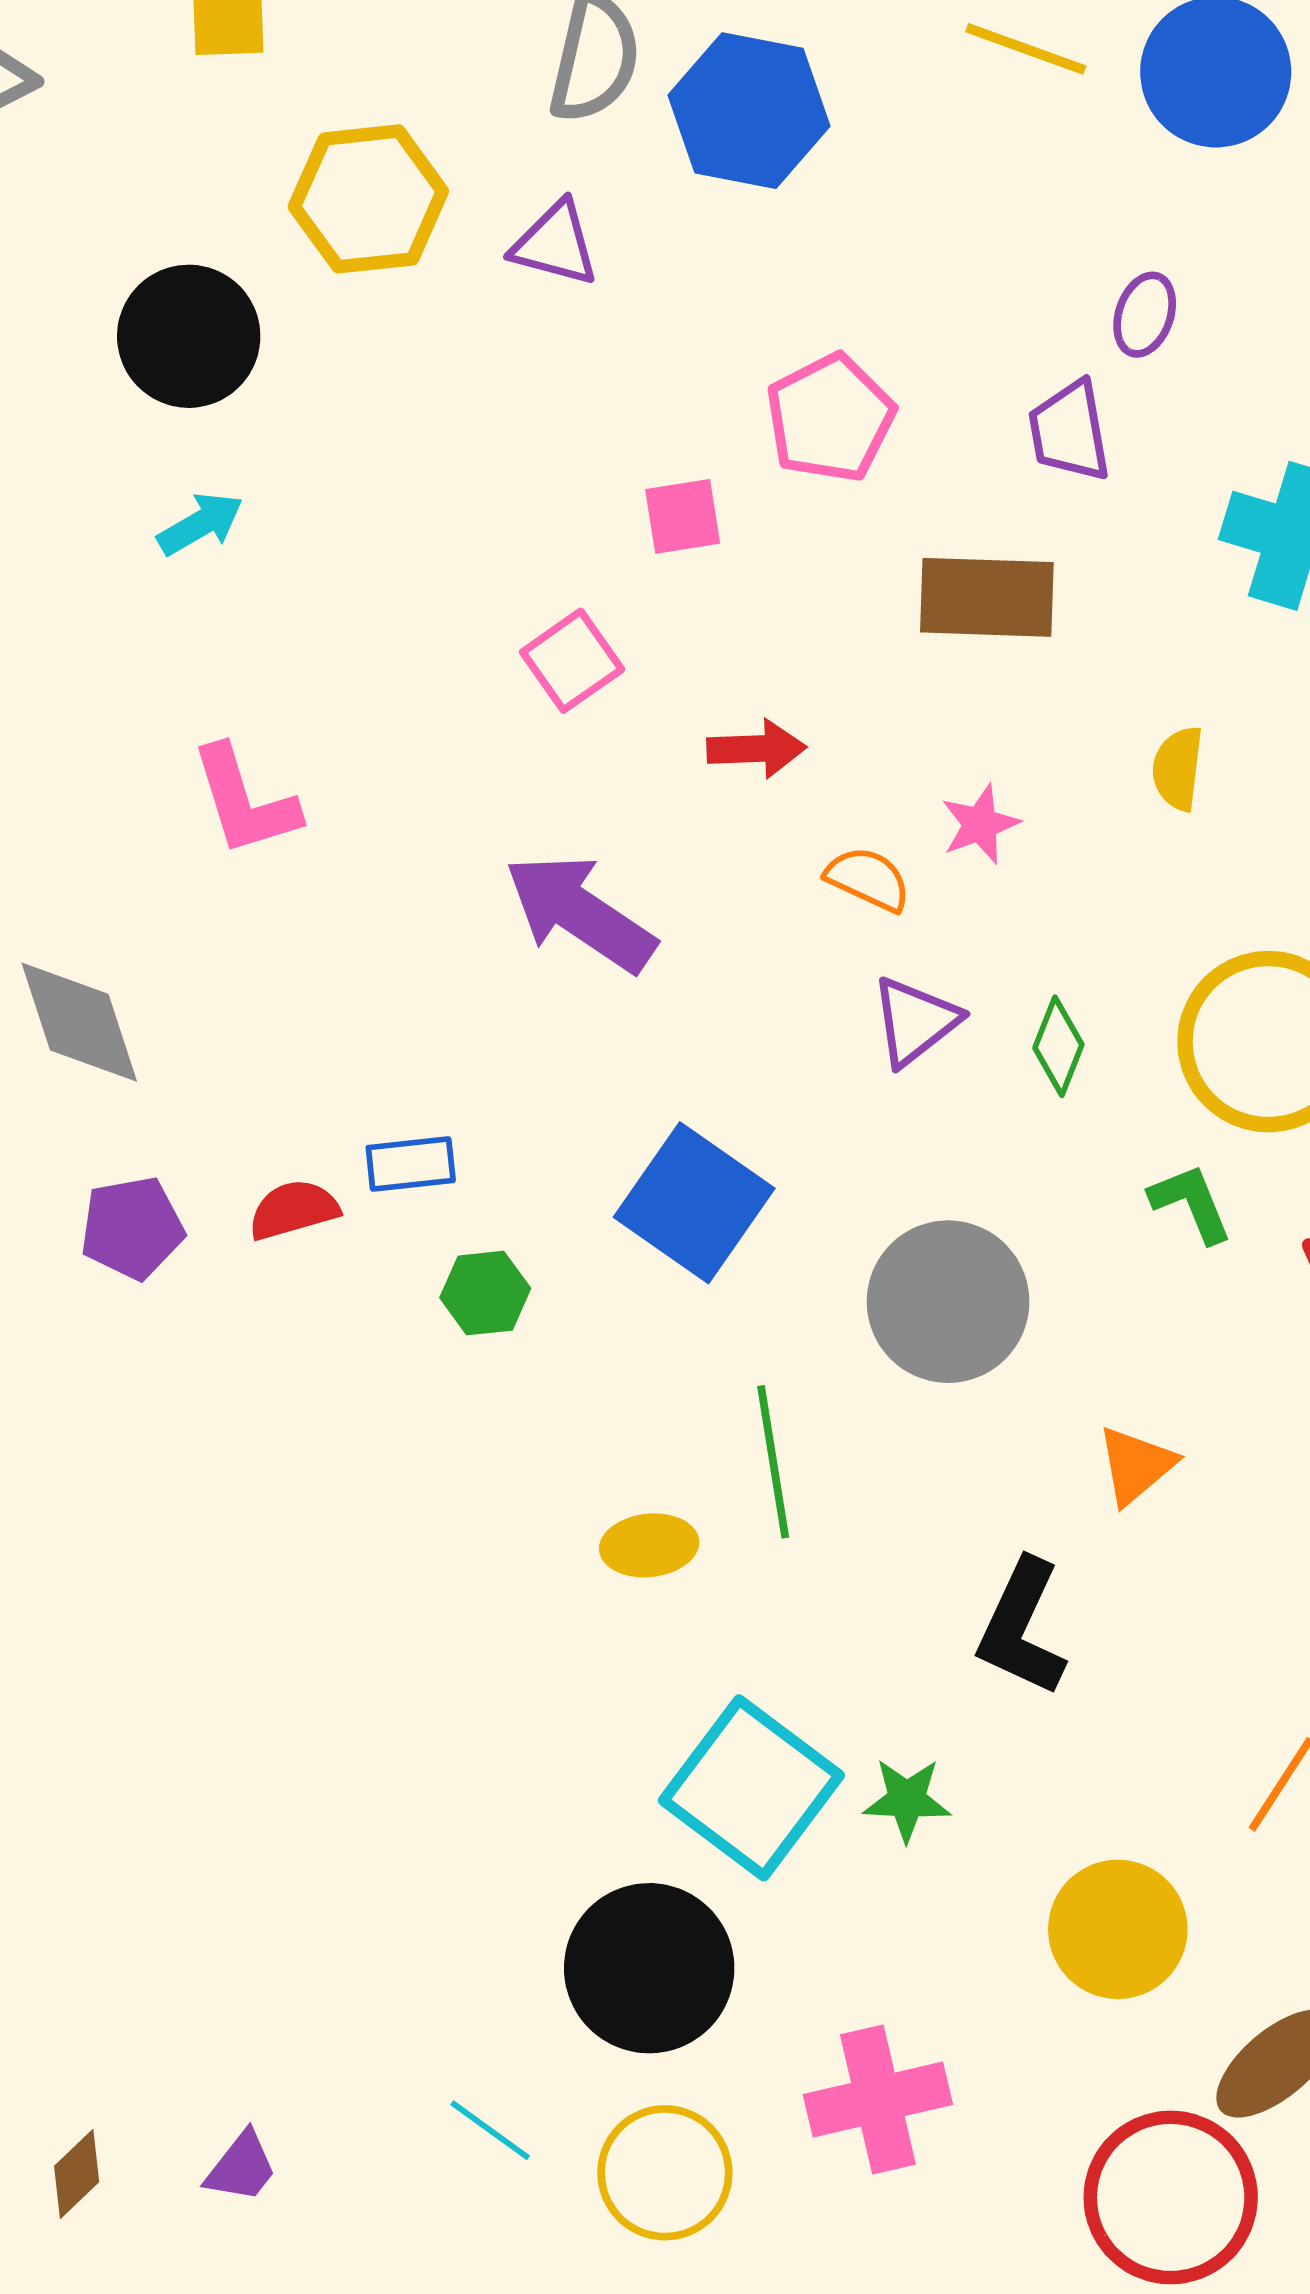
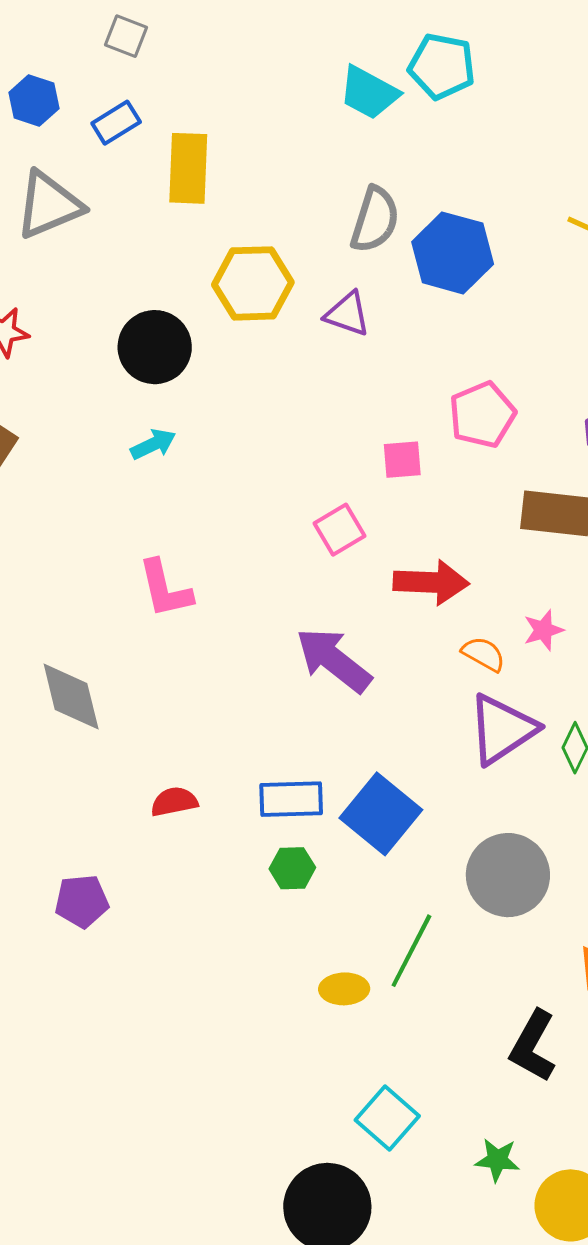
red arrow: (756, 749) -> (431, 582), size x1.5
purple triangle: (915, 1021) -> (502, 729), size x1.5
blue rectangle: (411, 1164) -> (291, 799), moved, size x1.4
purple pentagon: (132, 1228) -> (82, 901), moved
green hexagon: (485, 1293) -> (292, 868), moved
green line: (773, 1462) -> (411, 951), turned 32
cyan square: (751, 1788) -> (387, 1118), size x0.7
green star: (907, 1800) -> (497, 1160), moved

